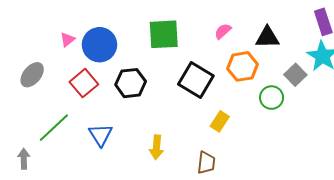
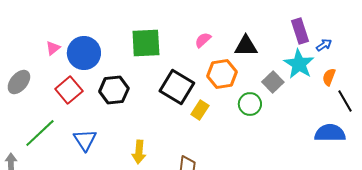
yellow rectangle: (220, 121) -> (200, 110), moved

